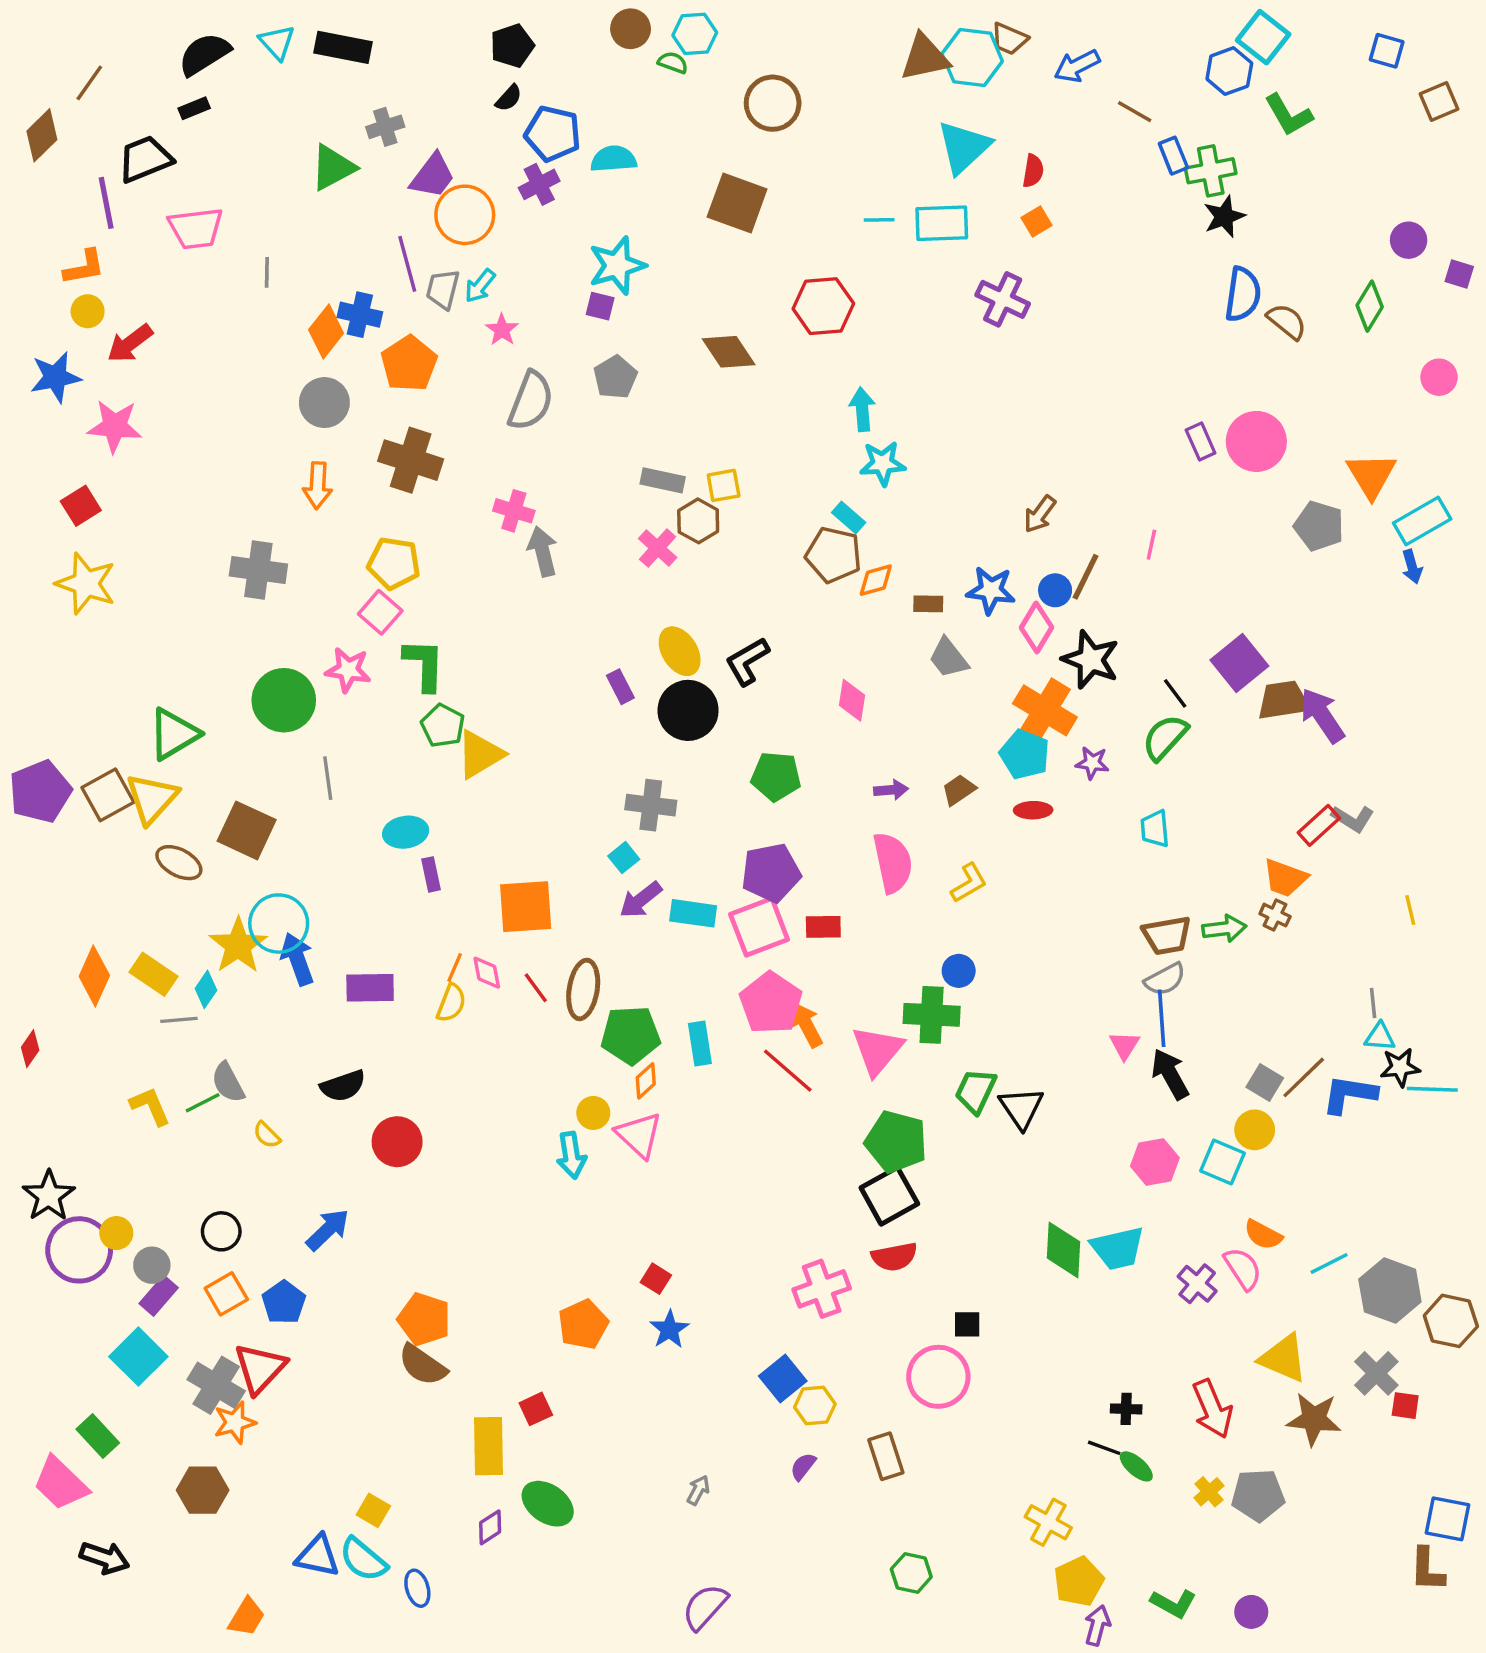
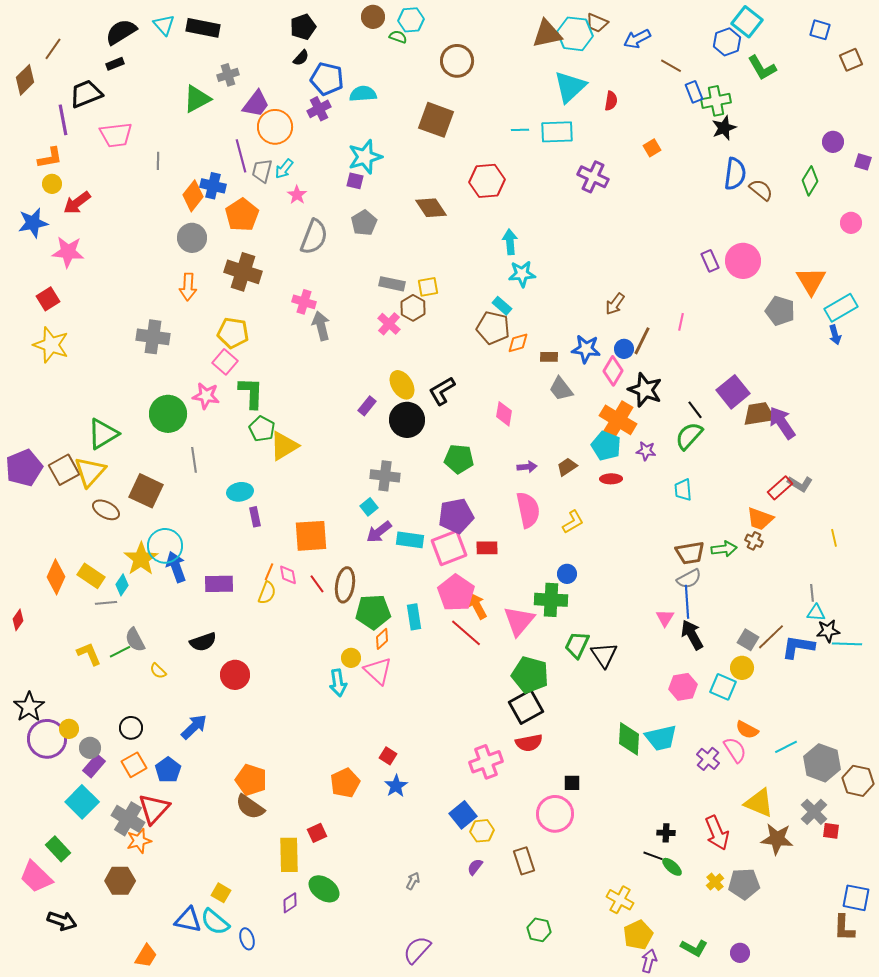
orange square: (1036, 222) -> (652, 148), moved
purple rectangle: (620, 687) -> (367, 406), turned 66

